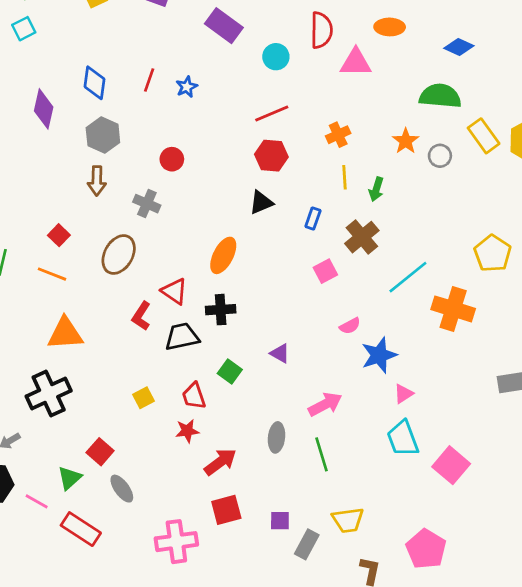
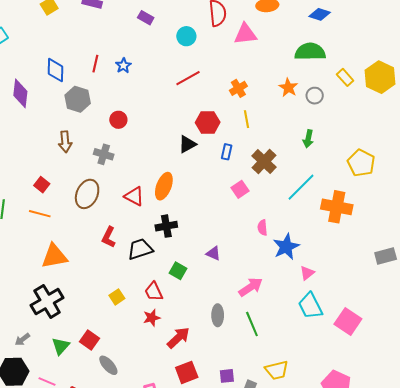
purple rectangle: (224, 26) -> (146, 18), size x0.6
gray hexagon: (103, 135) -> (78, 99), moved
yellow rectangle: (484, 136) -> (345, 77), size x0.7
red hexagon: (271, 156) -> (208, 122), moved
green arrow: (376, 189) -> (308, 139), moved
red triangle: (174, 291) -> (134, 196), moved
pink semicircle: (350, 326) -> (262, 228), turned 119
green triangle: (70, 478) -> (61, 346), moved

